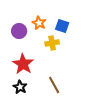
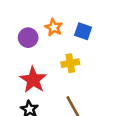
yellow cross: (52, 43) -> (70, 63), moved

